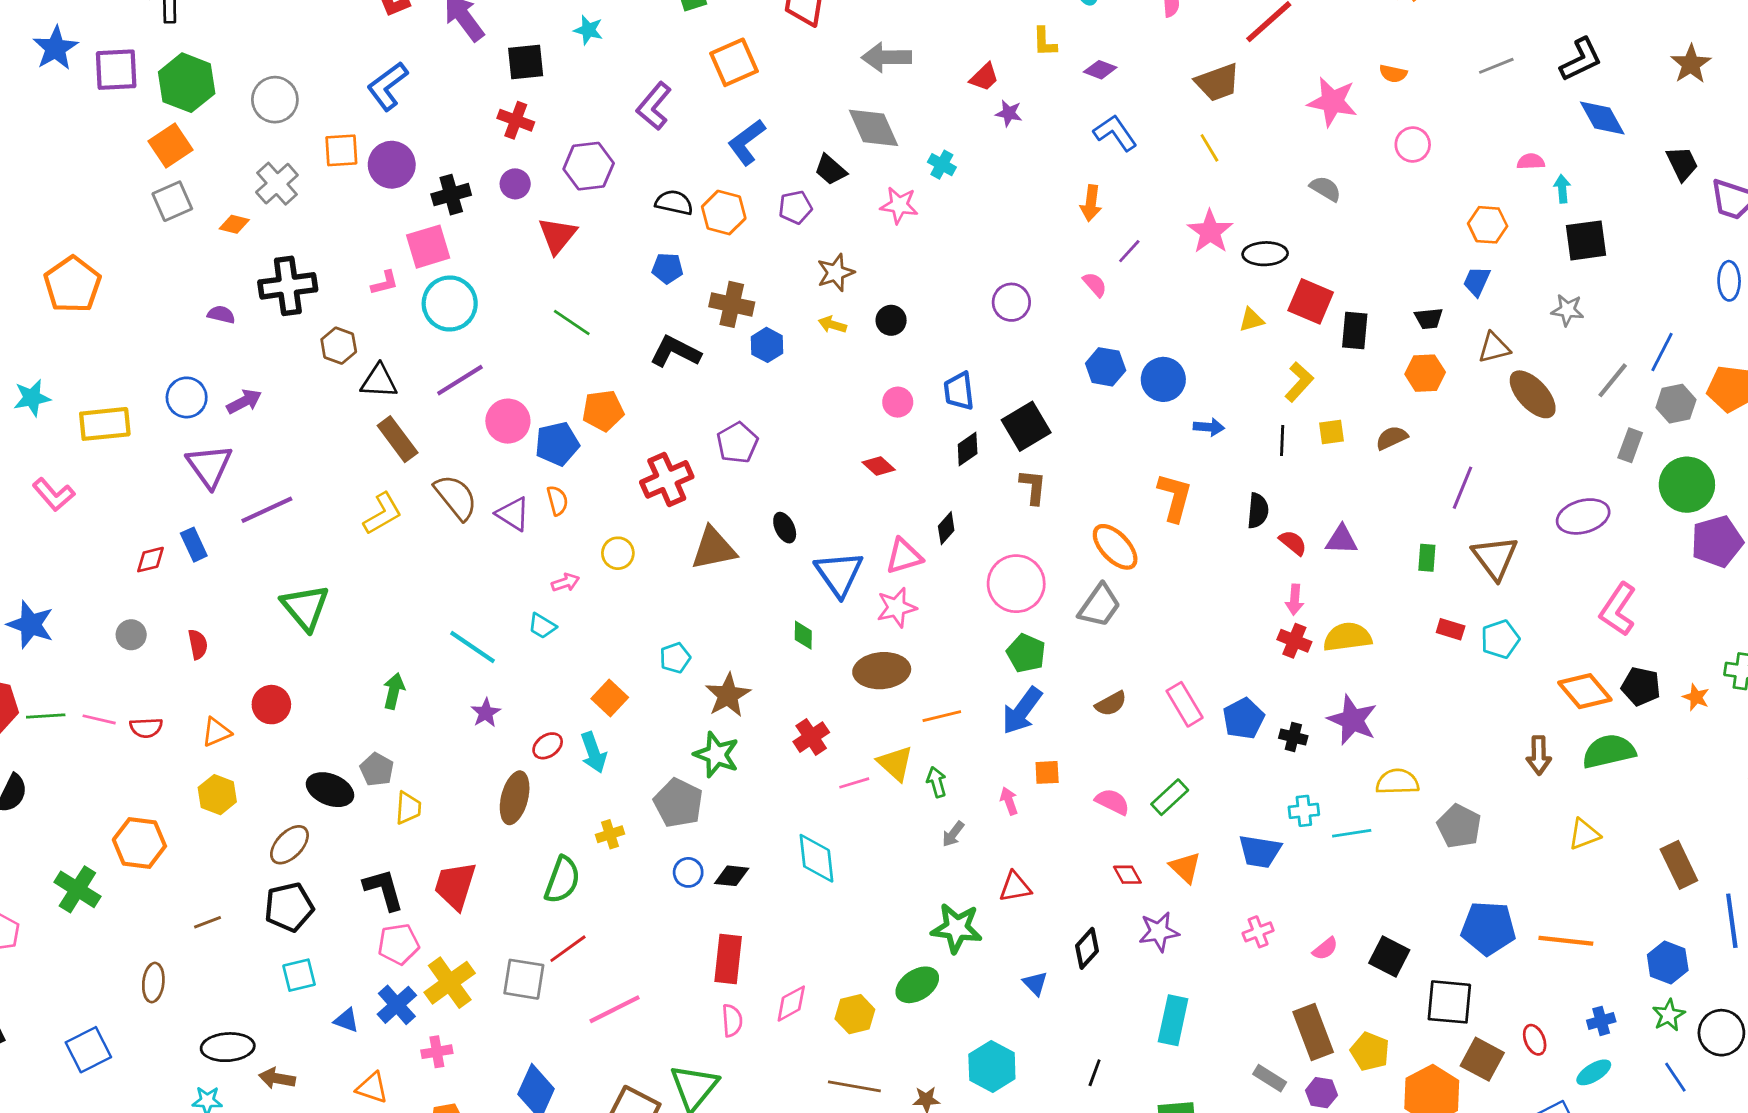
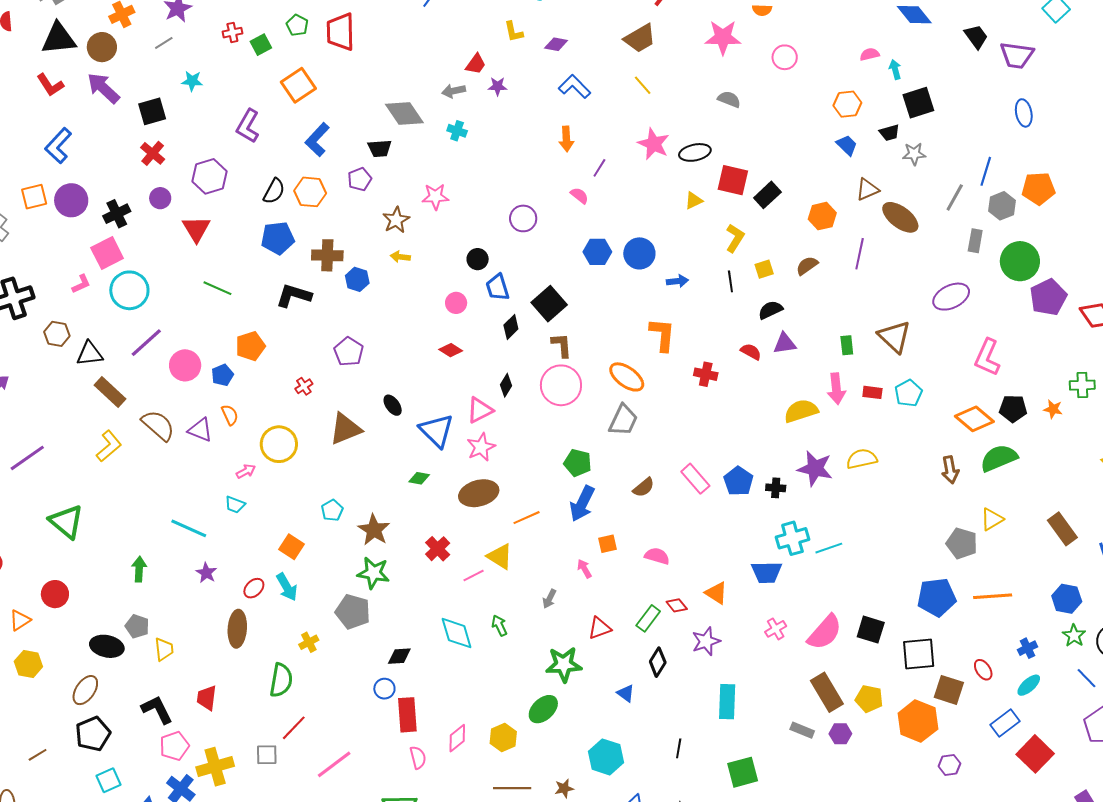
gray arrow: (886, 57) -> (454, 91), moved, size x0.7
red cross: (516, 120) -> (153, 153), turned 30
black trapezoid: (831, 170) -> (380, 148), turned -35
black semicircle: (674, 203) -> (274, 191), turned 116
pink star: (899, 205) -> (435, 197), moved
blue pentagon: (667, 268) -> (278, 238), size x1.5
blue trapezoid: (1477, 281) -> (847, 145), turned 120
black trapezoid: (1429, 318) -> (889, 133), moved
black circle: (891, 320) -> (478, 259), moved
black rectangle: (1355, 330) -> (767, 195), turned 52
blue pentagon: (557, 444) -> (222, 375), size x0.7
red cross: (667, 479) -> (304, 386), size x0.5
purple line: (1462, 488) -> (860, 254), moved
black semicircle: (1258, 511) -> (770, 310), moved, turned -110
yellow circle: (618, 553) -> (279, 444), size x1.6
pink circle: (1016, 584) -> (561, 385), moved
pink arrow: (1295, 600) -> (836, 389), moved, size x1.4
green diamond: (803, 635) -> (419, 478), turned -70
red cross: (1294, 641) -> (706, 374), moved
green arrow: (937, 782) -> (499, 626), moved
yellow semicircle: (1397, 782) -> (862, 459), moved
green rectangle: (1170, 797) -> (648, 618), moved
cyan cross: (1304, 811) -> (792, 538), size x1.5
gray pentagon: (1459, 826) -> (962, 543), moved
blue circle: (688, 872) -> (384, 689), moved
red trapezoid: (455, 886) -> (207, 698), size x0.7
pink semicircle: (1325, 949) -> (825, 632), size x2.0
gray square: (524, 979) -> (267, 755), size x0.7
yellow cross: (450, 983) -> (215, 767), turned 30

